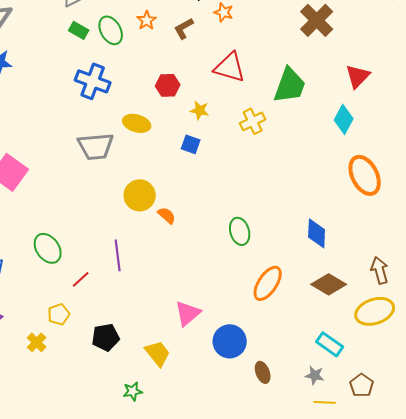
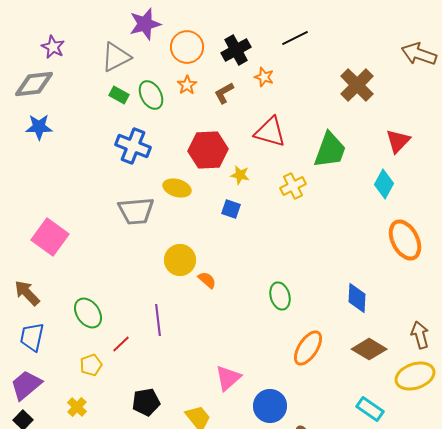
red hexagon: (168, 85) -> (208, 150), size x1.6
yellow pentagon: (59, 314) -> (91, 365), moved

